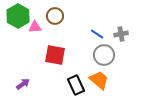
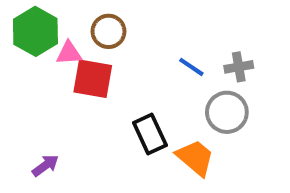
red square: (55, 55) -> (93, 79), moved
gray circle: (104, 55) -> (227, 112), moved
black rectangle: (76, 85) -> (150, 134), moved

